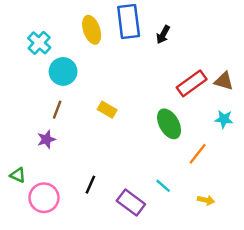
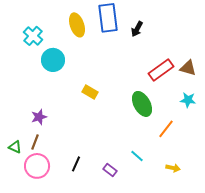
brown line: (57, 110) -> (35, 142), moved
black line: (90, 185) -> (76, 164), moved
purple rectangle: (131, 203) -> (110, 170), size x0.6

